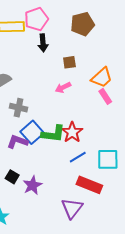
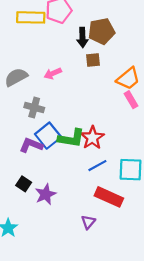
brown pentagon: (82, 24) -> (101, 31), moved
black arrow: (43, 43) -> (82, 38), moved
pink arrow: (63, 87) -> (53, 73), moved
purple triangle: (72, 208) -> (88, 222), size x0.6

